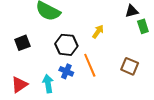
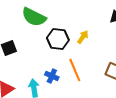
black hexagon: (66, 45) -> (58, 39), moved

